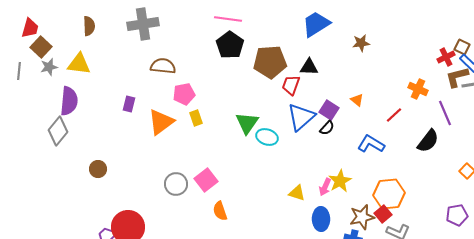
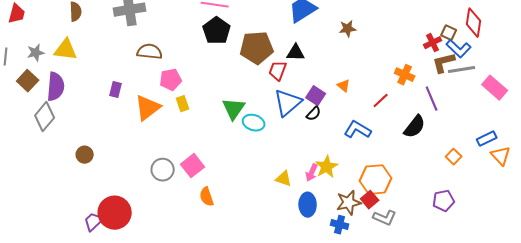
brown square: (41, 47) -> (28, 81), moved

